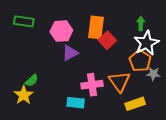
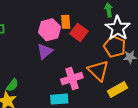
orange rectangle: (96, 27) -> (66, 22), size x0.6
pink hexagon: (61, 31) -> (49, 30), moved

